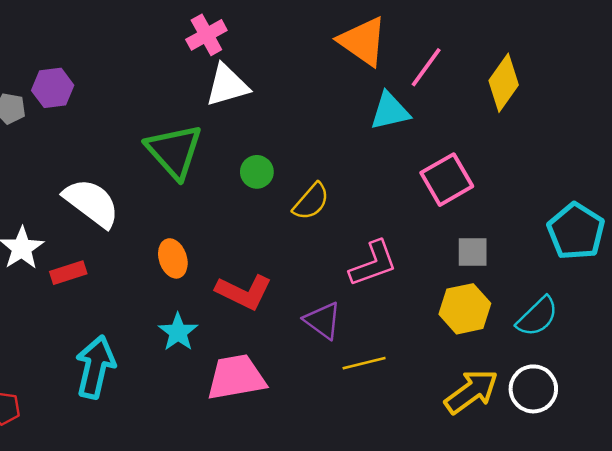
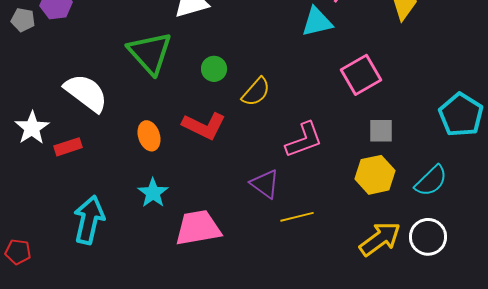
red L-shape: (244, 292) -> (204, 126), moved

